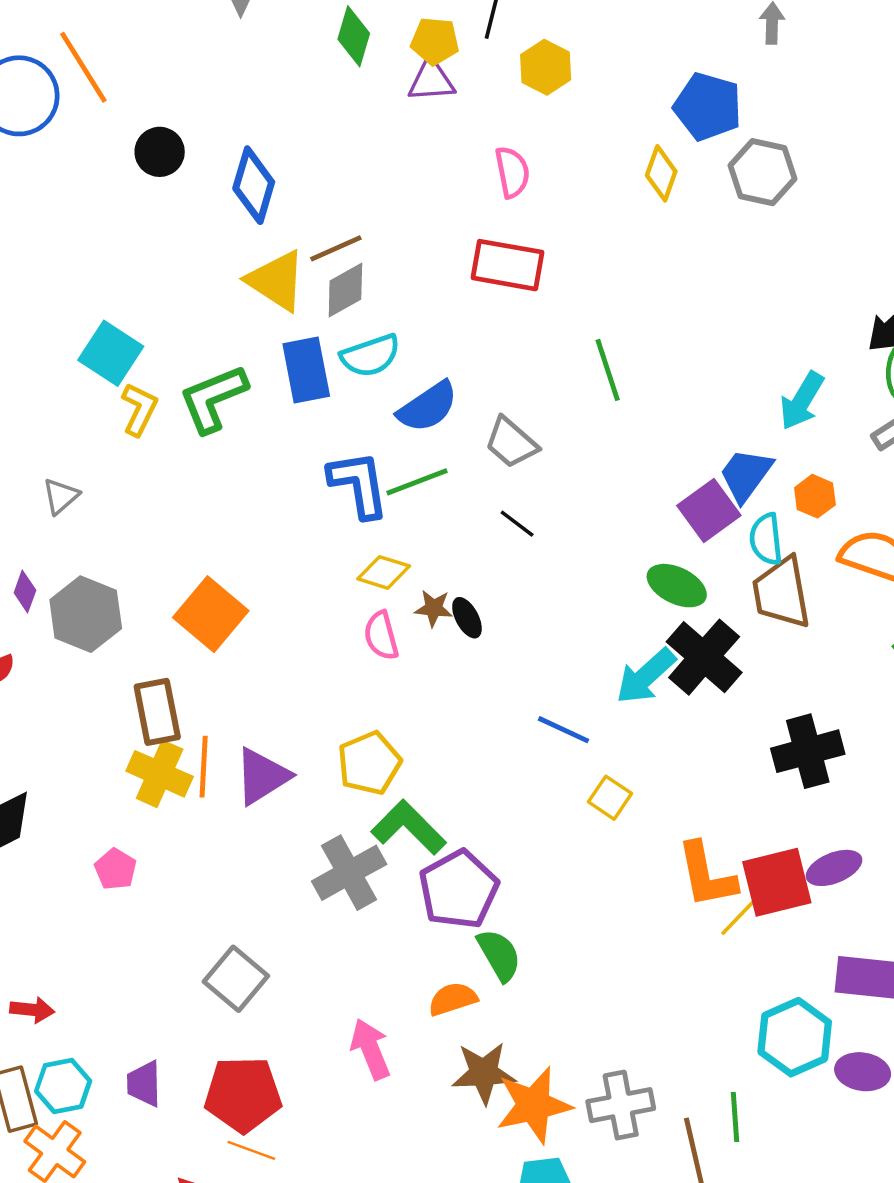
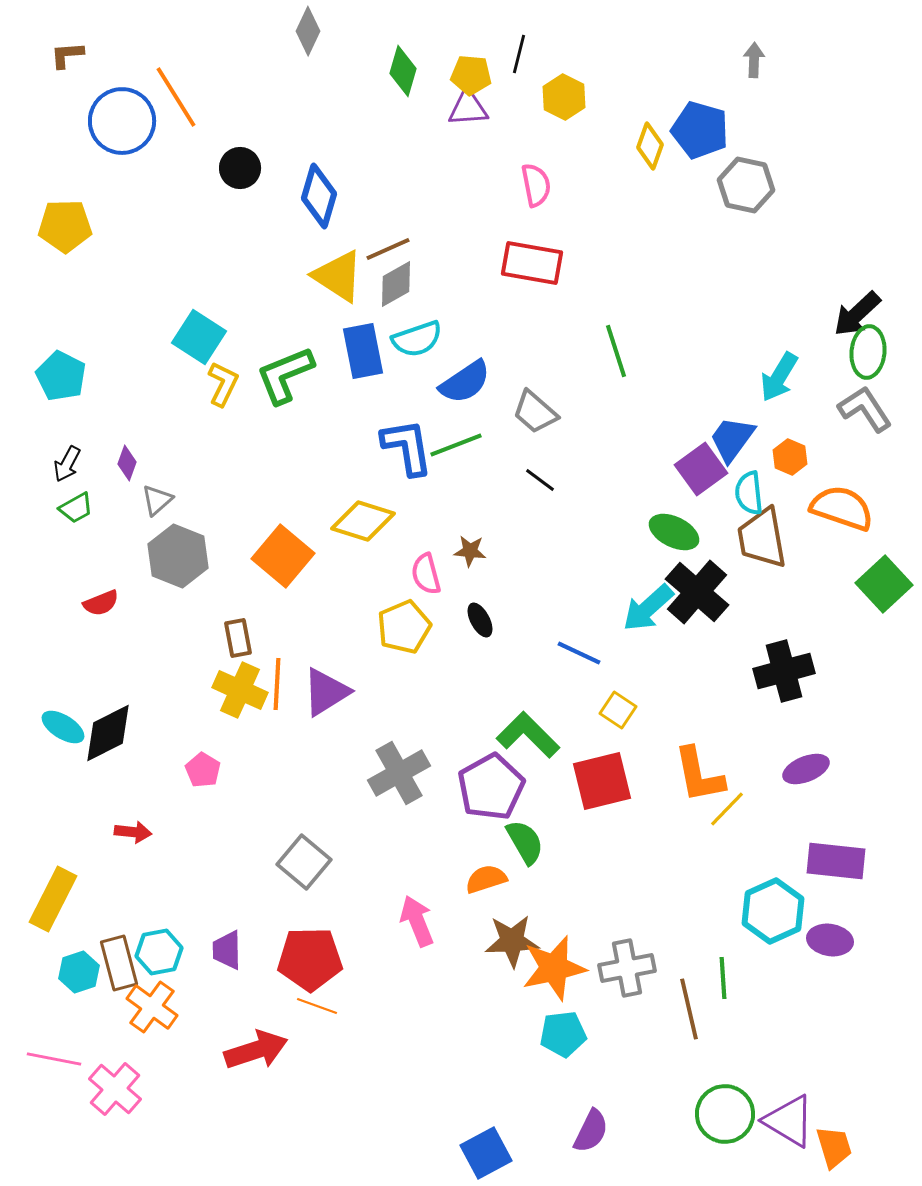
yellow diamond: (661, 173) -> (650, 146), moved
gray triangle: (61, 496) -> (157, 500), moved
yellow diamond: (384, 572) -> (363, 521), moved, size x1.4
purple diamond: (25, 592) -> (127, 463), moved
black ellipse: (467, 618) -> (480, 620), moved
brown rectangle: (157, 712) -> (238, 638), size x0.7
yellow pentagon: (369, 763) -> (404, 627), moved
green L-shape: (409, 827) -> (528, 735), moved
red square: (777, 882) -> (602, 781), moved
red arrow: (32, 1010) -> (133, 832), moved

